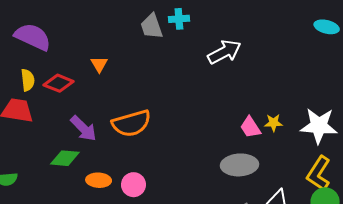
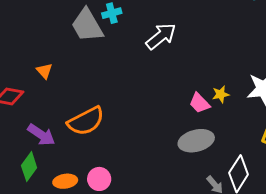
gray trapezoid: (152, 26) -> (87, 25), size x1.4
green diamond: (65, 158) -> (29, 167), turned -48

